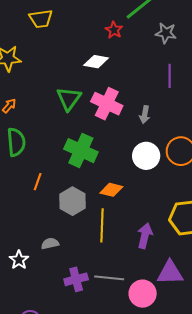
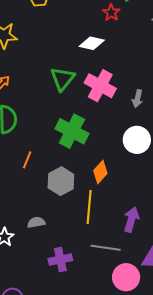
orange diamond: (111, 190) -> (100, 172), turned -65
gray line: (109, 278) -> (106, 248), moved

